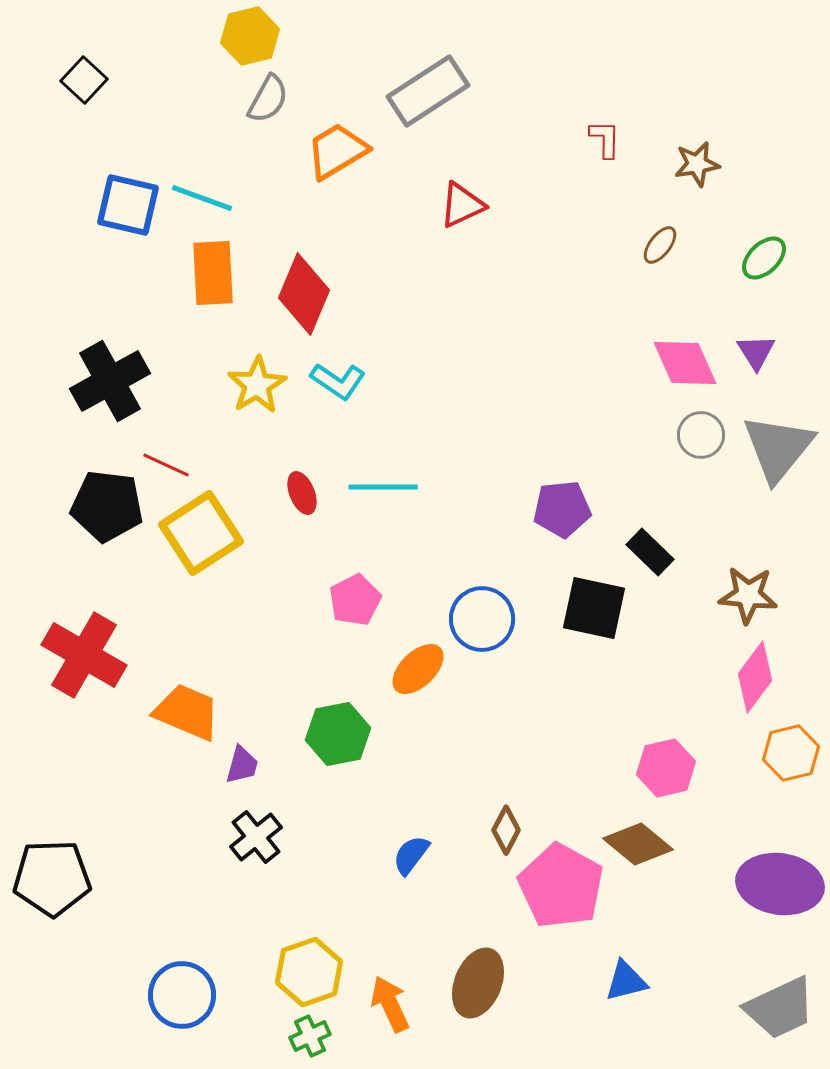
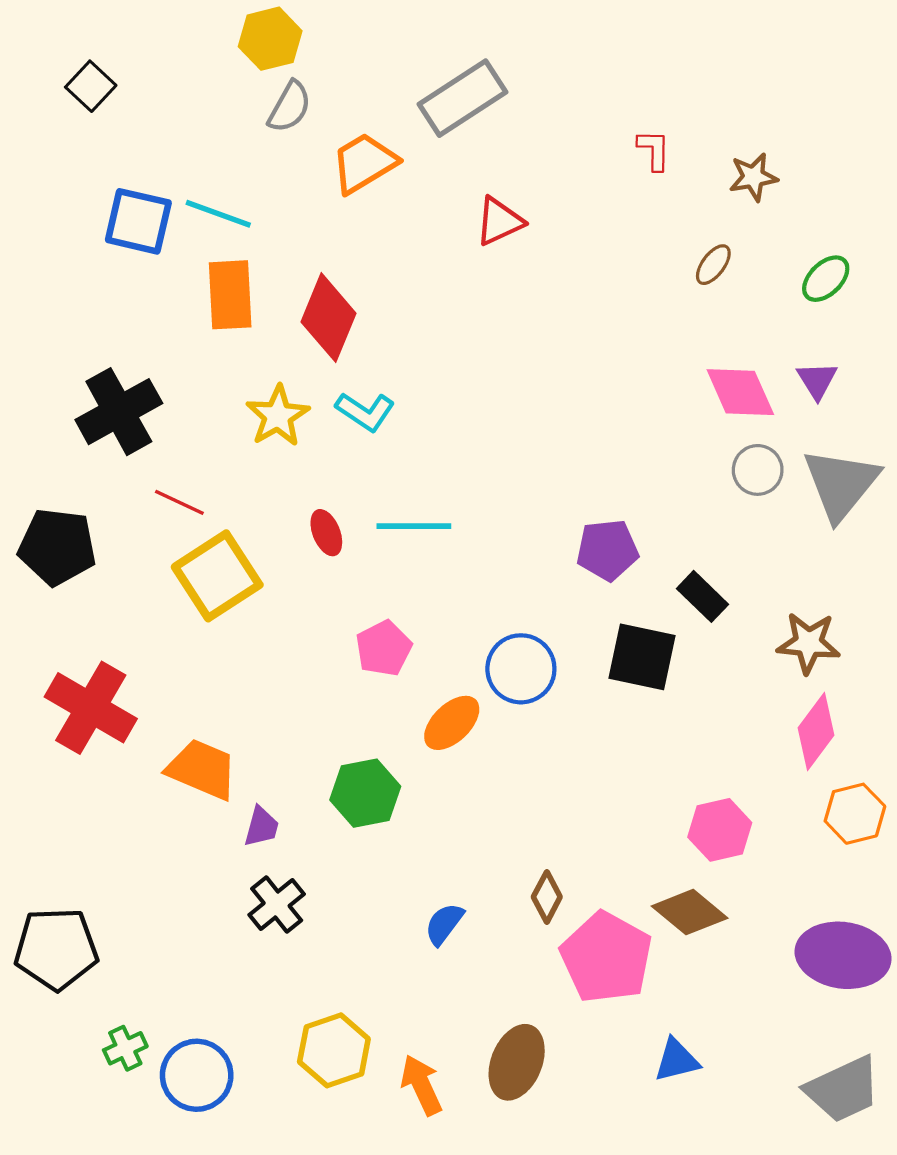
black pentagon: (107, 506) -> (57, 547), moved
green cross: (310, 1036) -> (125, 1048), moved

